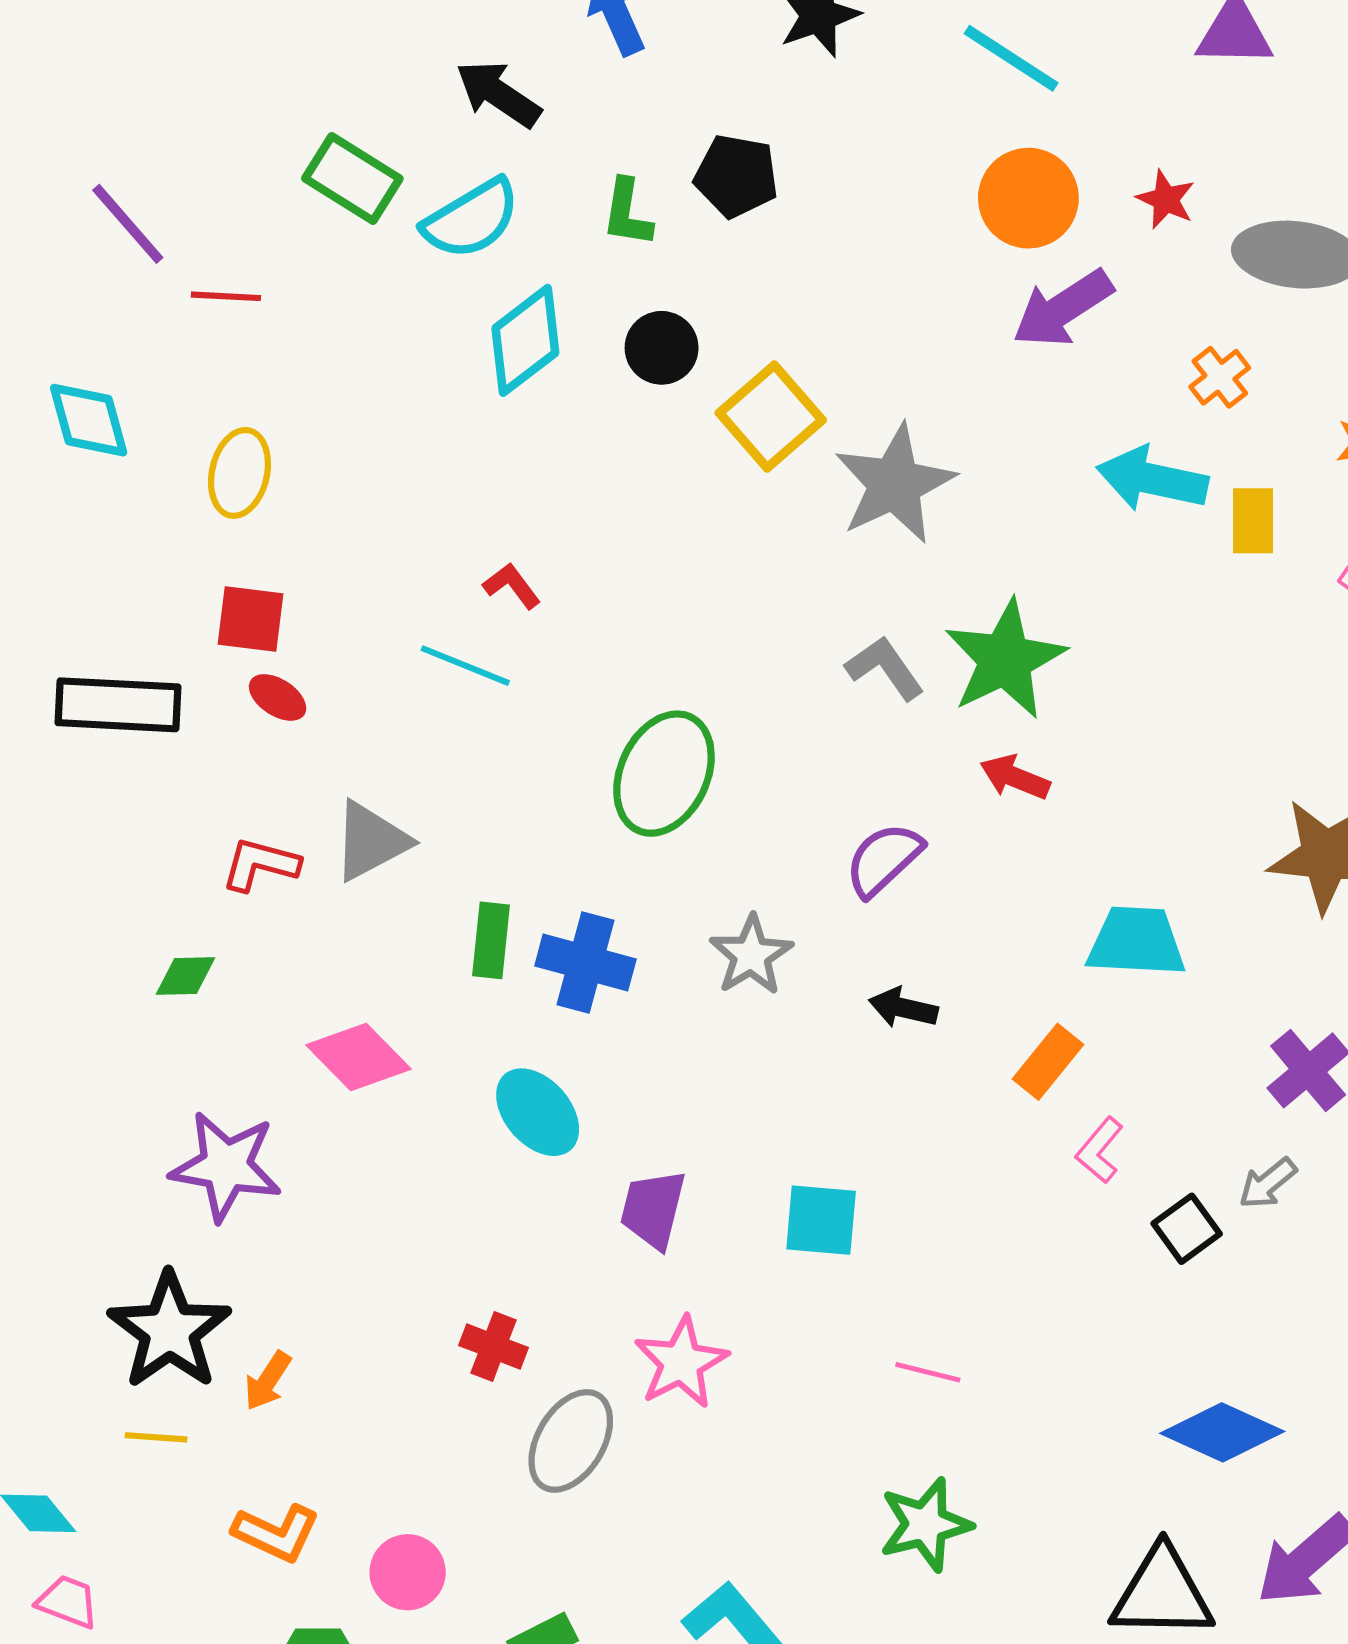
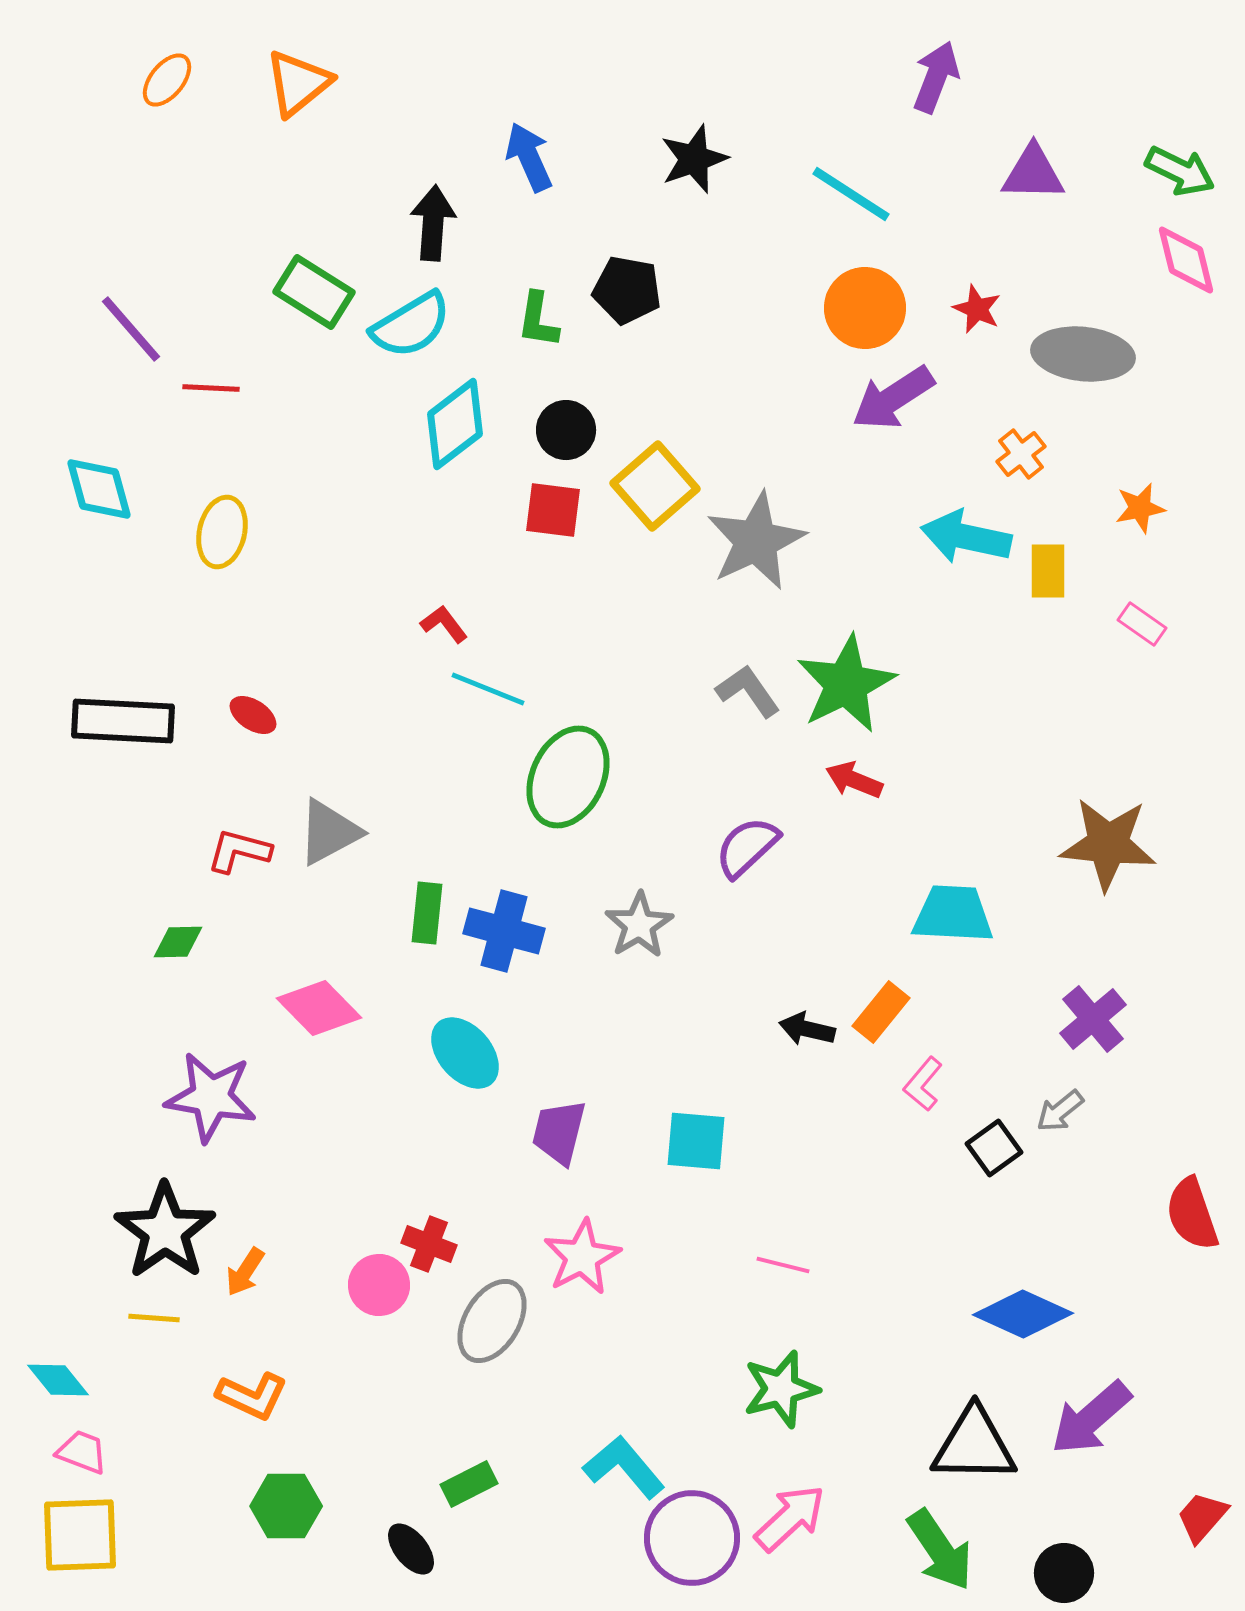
black arrow: (498, 94) -> (433, 223), turned 60
red square: (251, 619) -> (553, 510), moved
cyan line: (465, 666) -> (488, 689), moved
black arrow: (903, 1008) -> (807, 1029), moved
pink circle: (408, 1572) -> (379, 1285), moved

